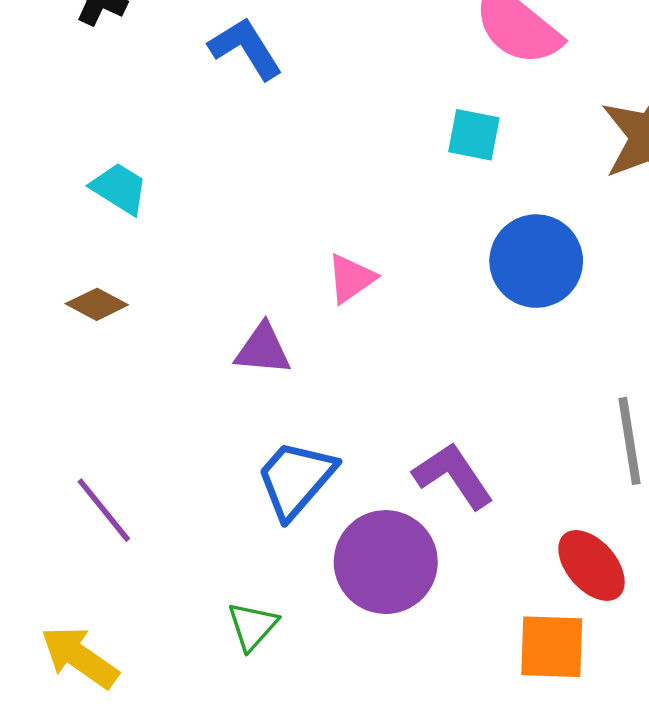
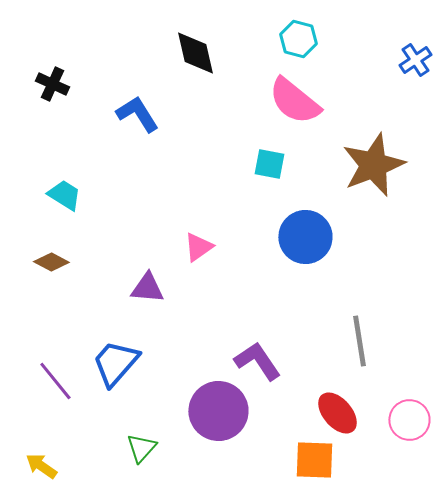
blue trapezoid: (296, 479) -> (115, 363), moved
yellow arrow: (80, 657) -> (41, 466), size x0.7

